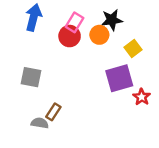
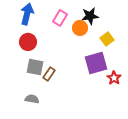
red circle: (70, 36) -> (28, 42), moved
gray square: (31, 77) -> (35, 67), moved
brown rectangle: (53, 112) -> (49, 74), moved

